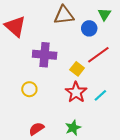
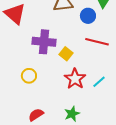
red line: (98, 55) -> (97, 42), turned 50
yellow square: (77, 69) -> (66, 54), moved

